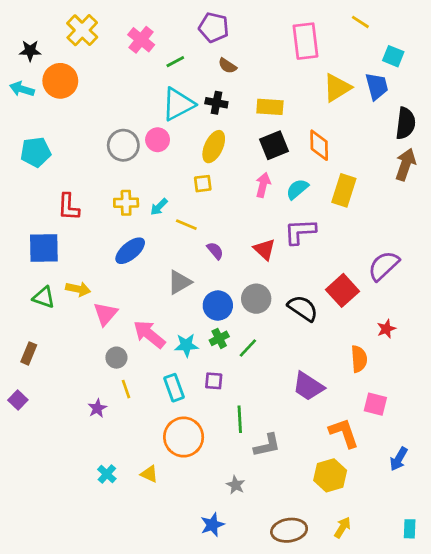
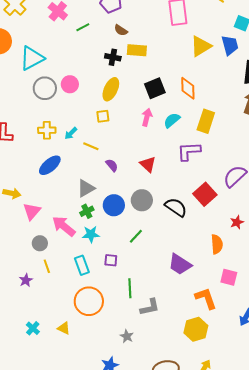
cyan triangle: (178, 104) -> (32, 58), moved
yellow rectangle: (270, 107) -> (137, 50), moved
purple L-shape: (300, 232) -> (189, 151), moved
green cross: (219, 338) -> (87, 211), moved

